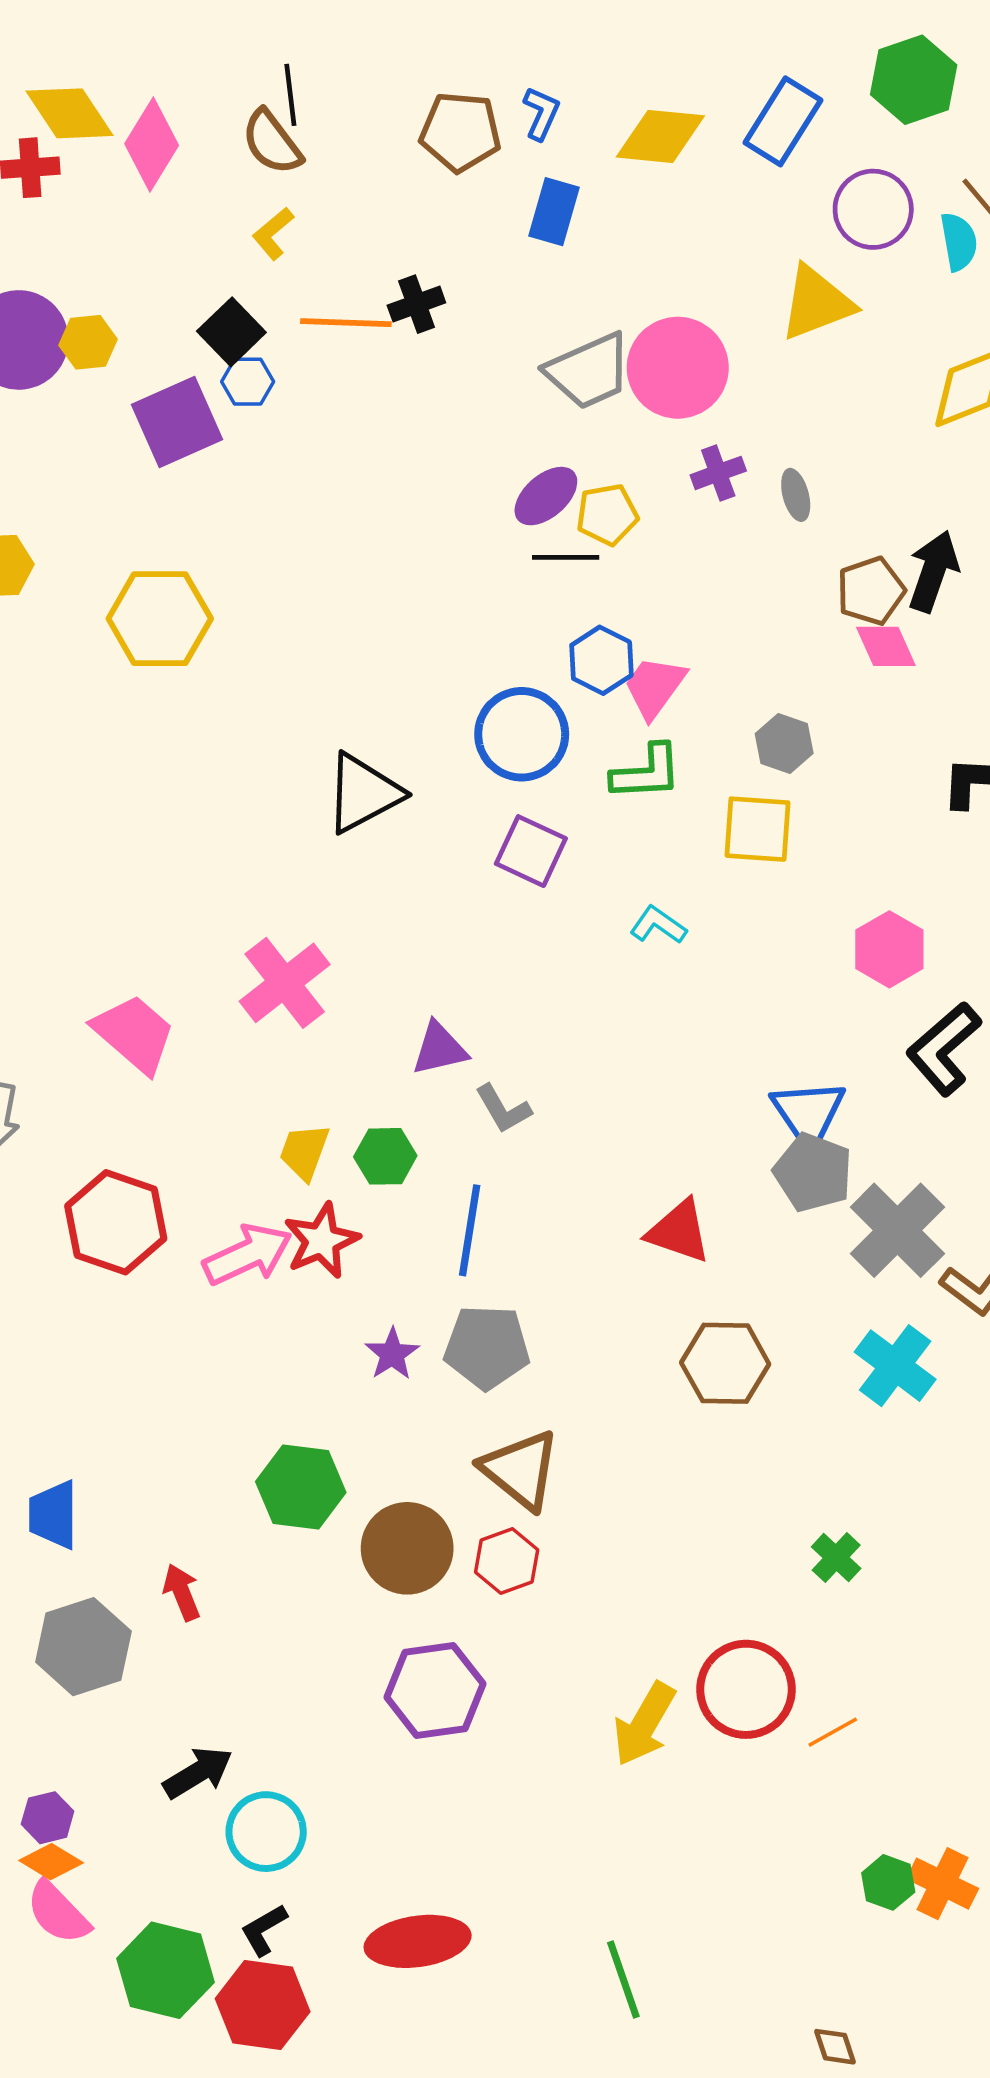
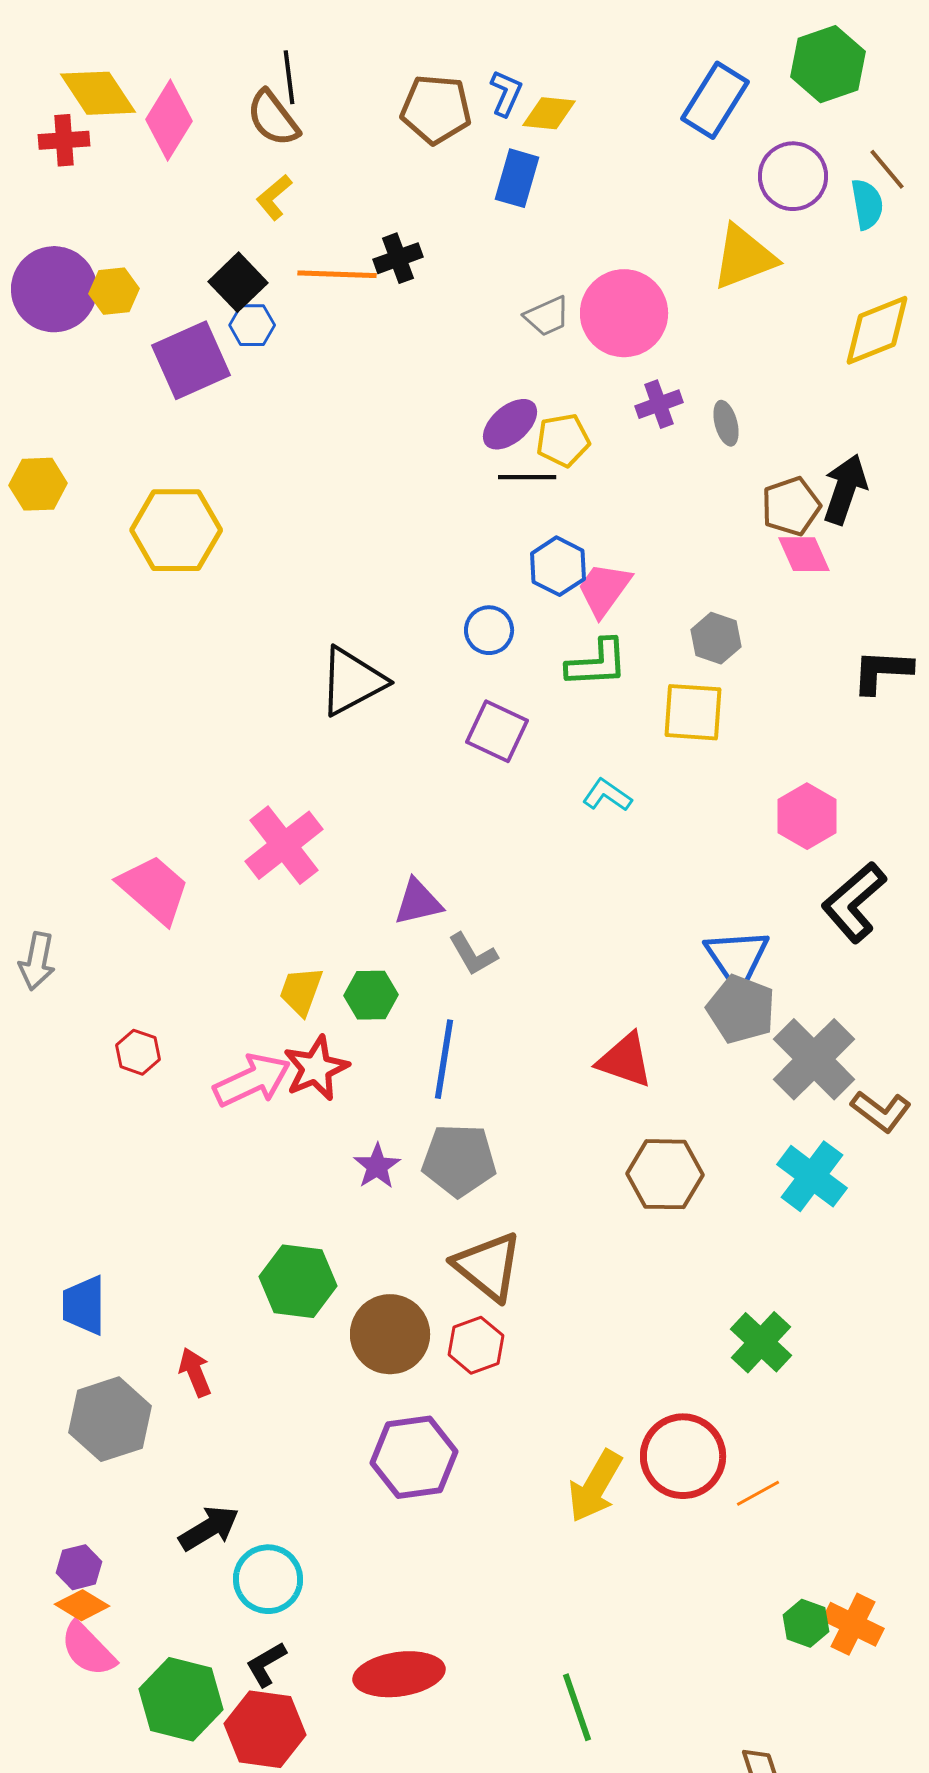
yellow diamond: (660, 136) -> (549, 113), moved, size x0.7
gray trapezoid: (589, 371) -> (547, 316), size x0.6
blue circle: (522, 734) -> (489, 630), size x0.6
red hexagon: (116, 1222) -> (138, 1052), size x0.5
green cross: (836, 1558) -> (761, 1342), size x1.4

